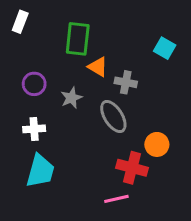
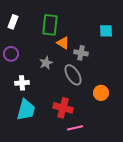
white rectangle: (20, 22) -> (13, 22), moved
cyan square: (165, 48) -> (106, 31), turned -32
purple circle: (34, 84) -> (11, 54), moved
red cross: (132, 168) -> (63, 108), moved

